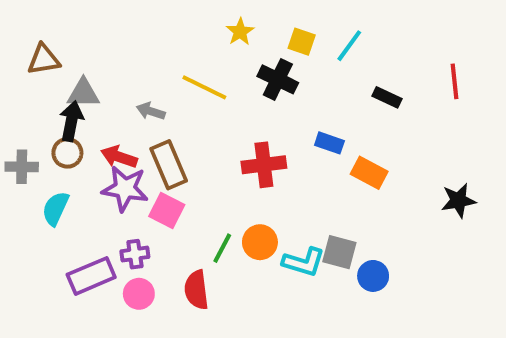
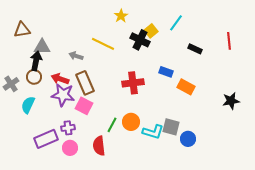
yellow square: (302, 42) -> (151, 31), moved, turned 32
gray cross: (22, 167) -> (11, 84), turned -35

